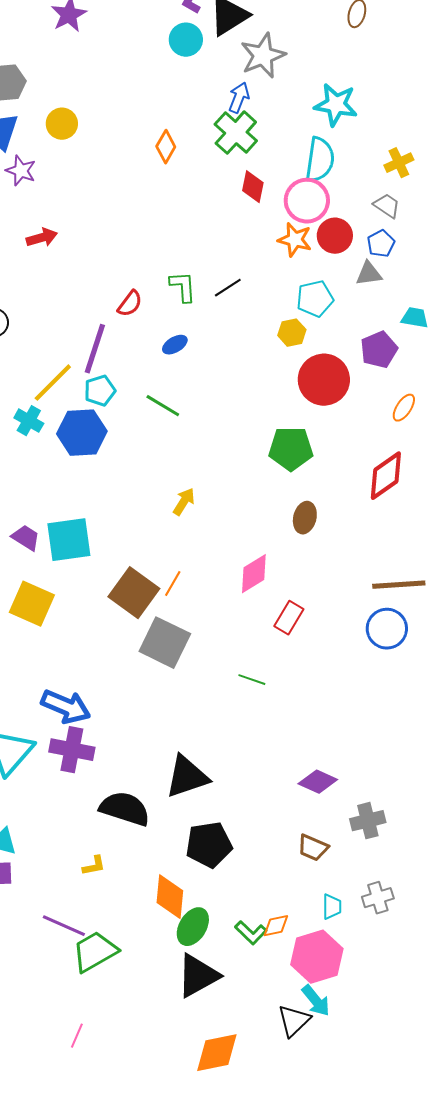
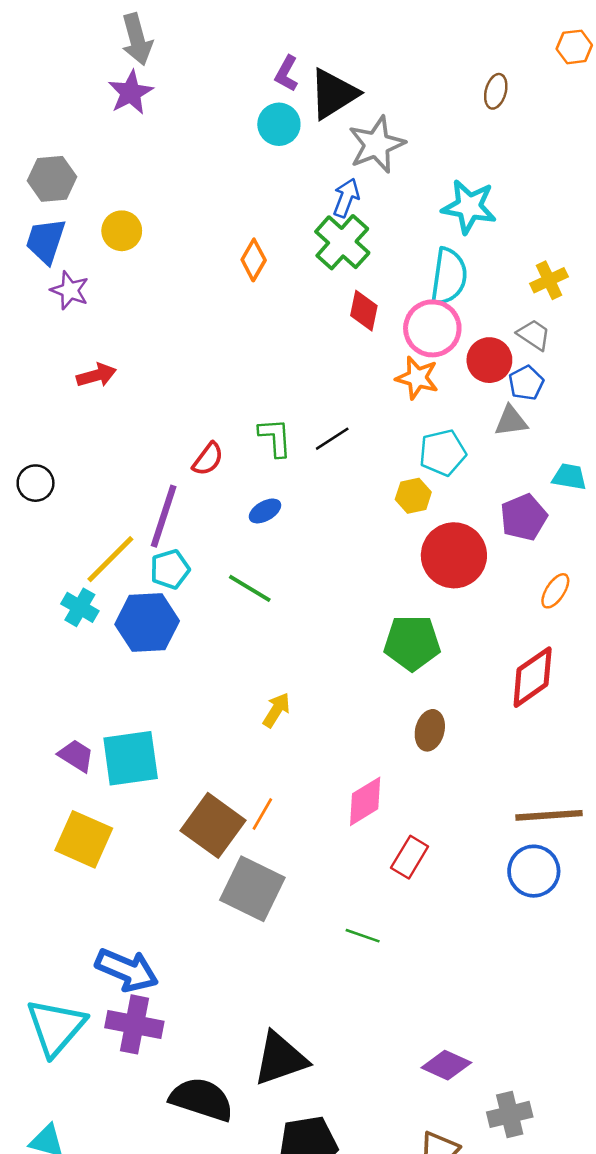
red circle: (335, 236) -> (489, 360), moved

